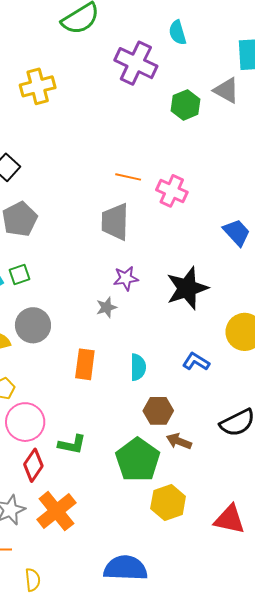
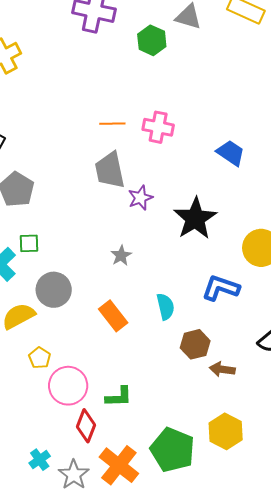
green square: (20, 274) -> (29, 243), turned 30
purple star: (126, 278) -> (140, 198), moved
blue L-shape: (196, 362) -> (221, 288), size x1.4
orange rectangle: (85, 364) -> (113, 316), turned -32
green pentagon: (138, 460) -> (172, 450), moved

